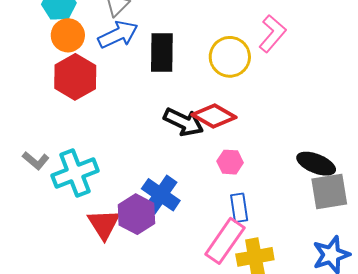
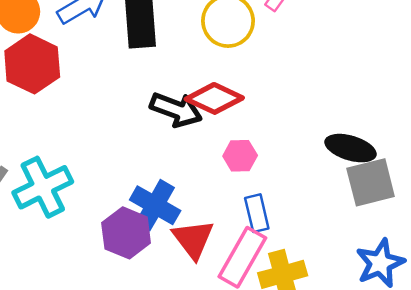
red triangle: (104, 224) -> (193, 239), moved

